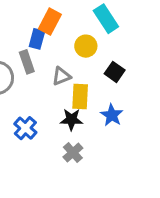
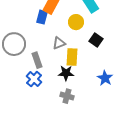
gray rectangle: (27, 62) -> (37, 60), moved
blue star: (112, 115) -> (105, 78), moved
gray cross: (73, 153) -> (67, 96), turned -32

